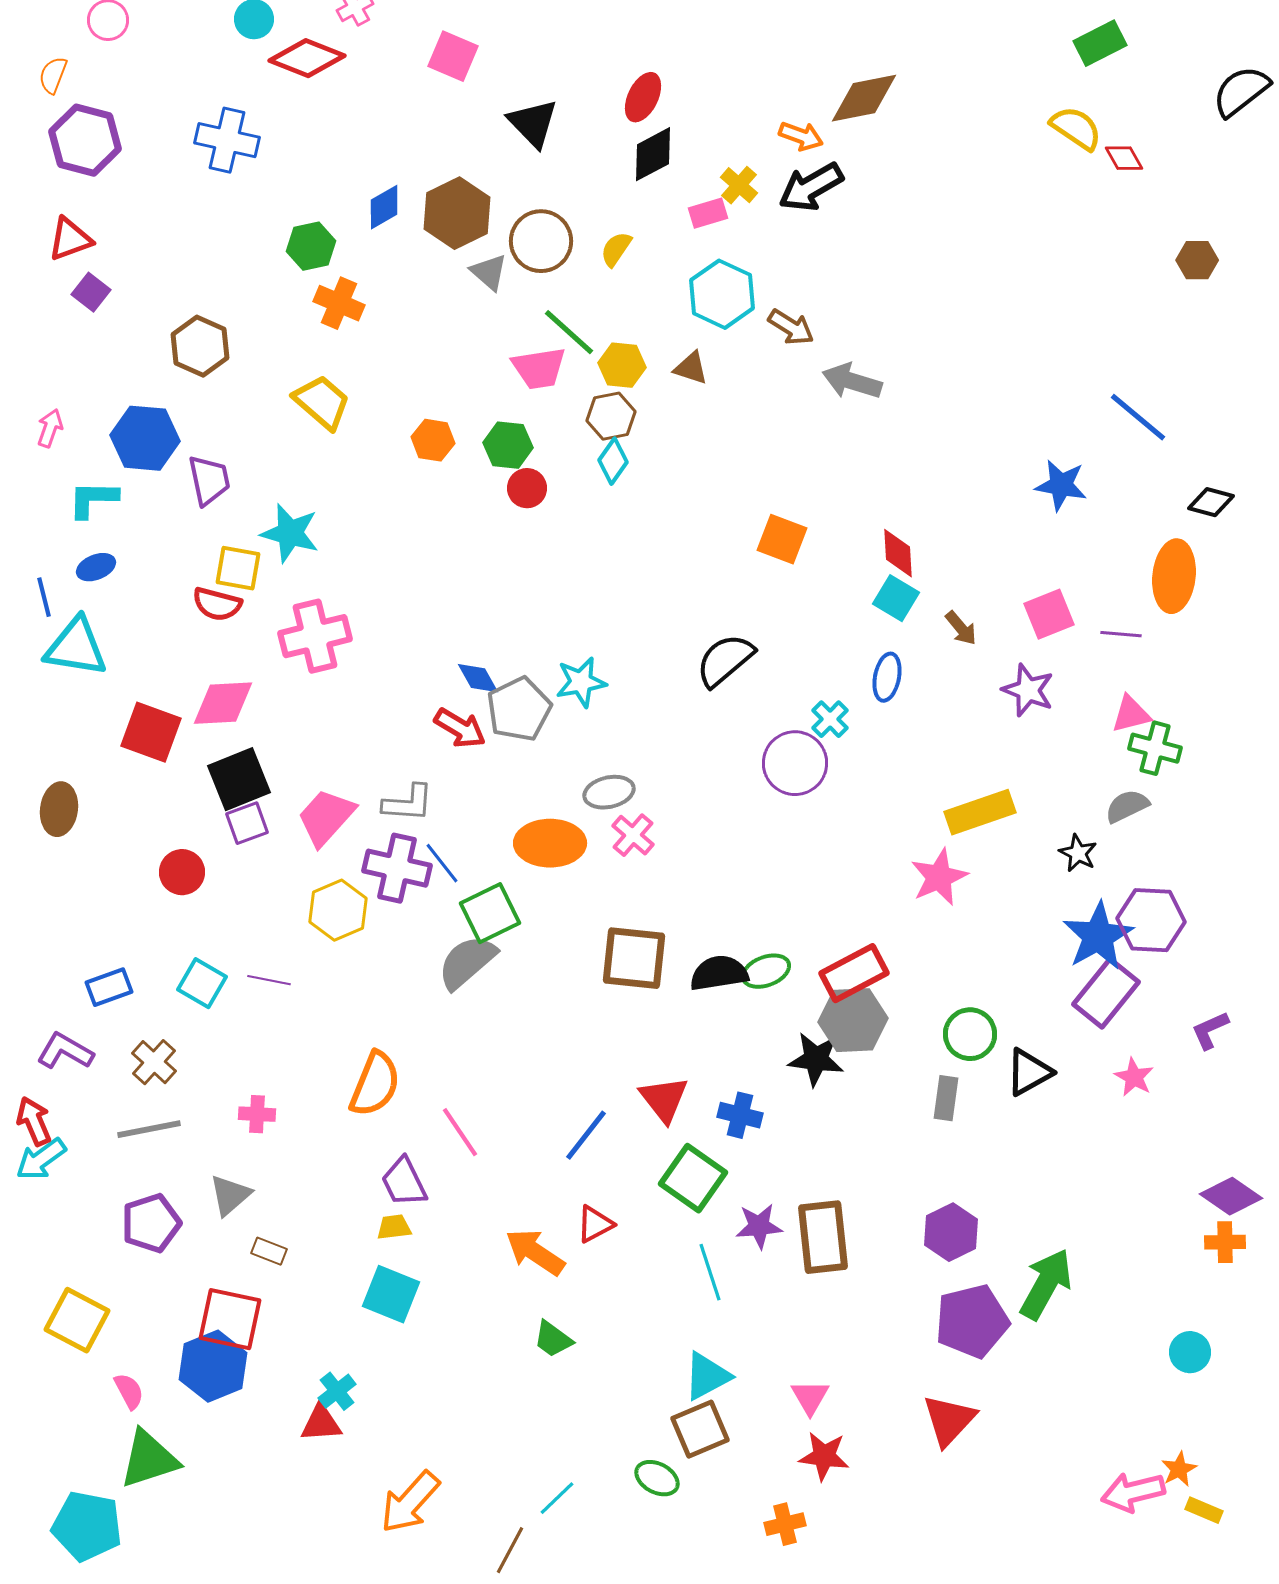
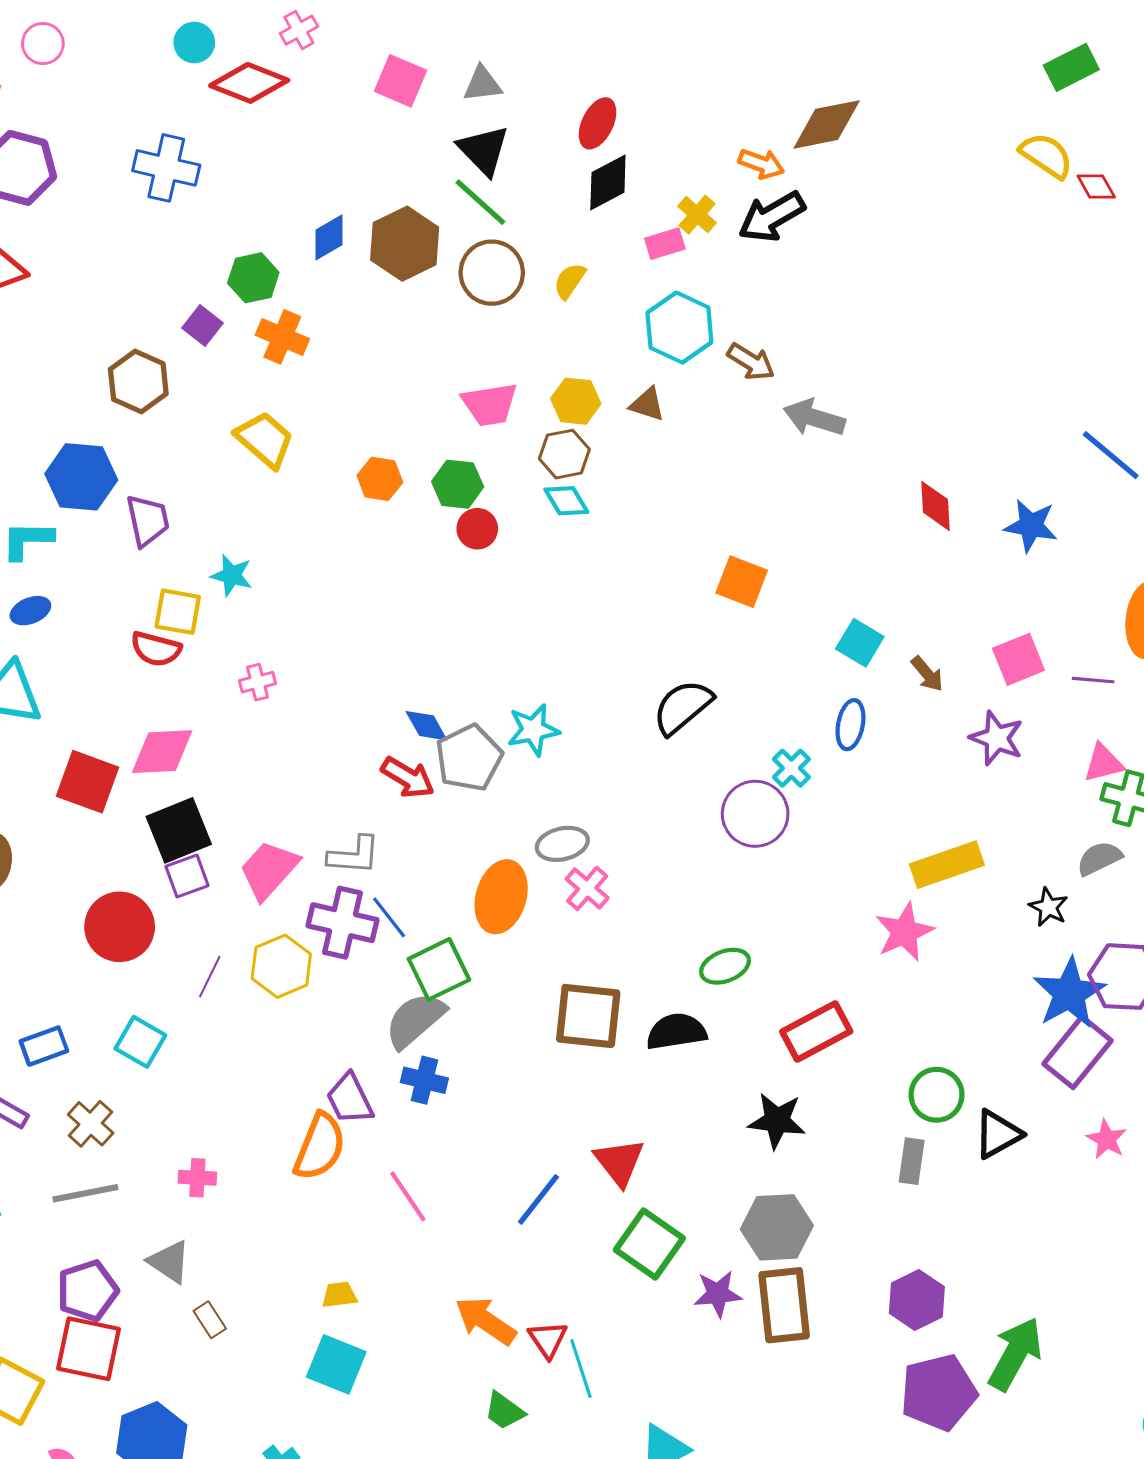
gray triangle: (489, 272) -> (482, 84), moved, turned -48
purple square: (91, 292) -> (203, 326), moved
green line: (569, 332) -> (480, 202), moved
cyan diamond: (613, 461) -> (566, 501), turned -66
cyan star: (290, 533) -> (232, 575), size x0.7
red diamond: (898, 553) -> (935, 506), moved
pink cross: (315, 636) -> (257, 682), size x0.5
orange ellipse: (550, 843) -> (501, 897), turned -74
red circle: (182, 872) -> (120, 927), size x1.5
green ellipse: (766, 971) -> (725, 966), moved
purple line: (269, 980) -> (210, 977), moved, turned -75
gray hexagon: (853, 1020) -> (777, 1227), moved
blue cross: (740, 1115) -> (424, 1080), moved
purple trapezoid: (404, 1182) -> (350, 1099), moved
gray triangle: (230, 1195) -> (169, 1262), turned -45
red triangle: (595, 1224) -> (548, 1339), moved, turned -36
brown rectangle: (269, 1251) -> (210, 1320), turned 36
cyan line: (710, 1272) -> (581, 1368), moved
red square: (230, 1319) -> (89, 1349), moved

